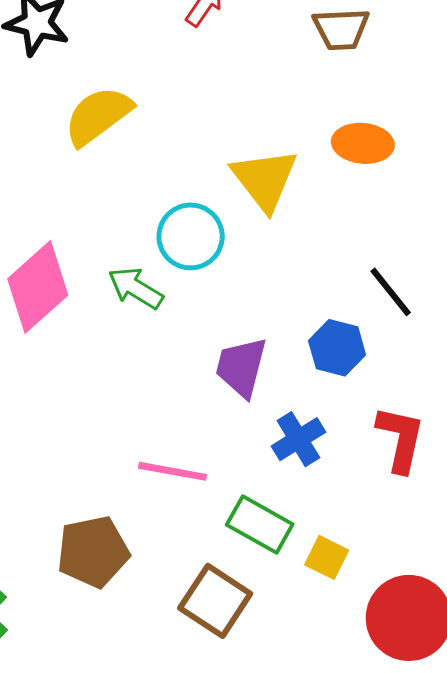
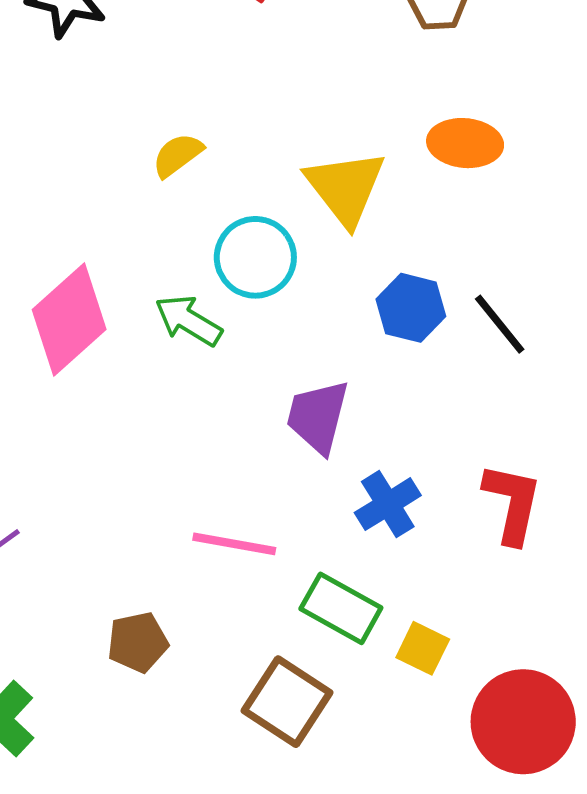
yellow semicircle: (98, 116) -> (178, 155), moved, size x0.6
blue hexagon: (337, 348) -> (411, 308), moved
brown pentagon: (93, 552) -> (138, 642), size x0.7

